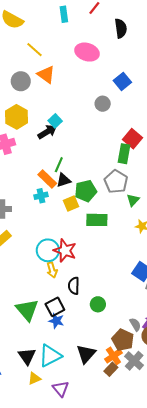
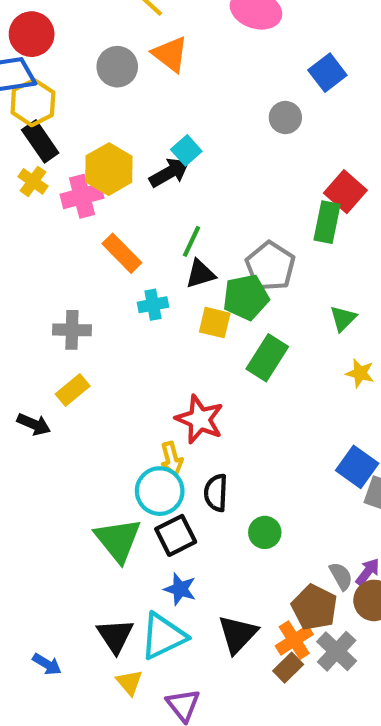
yellow hexagon: (17, 117) -> (109, 169), moved
orange rectangle: (47, 179) -> (122, 253), moved
gray pentagon: (116, 182) -> (270, 266), moved
yellow square: (71, 204) -> (215, 323), turned 35
green rectangle: (97, 220) -> (267, 358), turned -60
cyan circle: (48, 250) -> (160, 491), moved
blue star: (56, 321) -> (180, 589), moved
yellow triangle: (34, 378) -> (129, 682), turned -48

